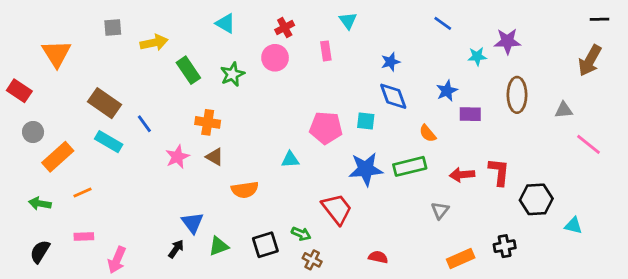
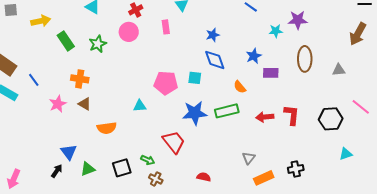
pink line: (589, 144) -> (361, 107), moved
black hexagon: (536, 199) -> (331, 119), moved
gray triangle: (440, 210) -> (249, 158), moved
cyan triangle: (573, 226) -> (346, 154), turned -32

